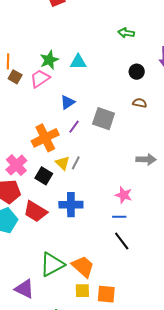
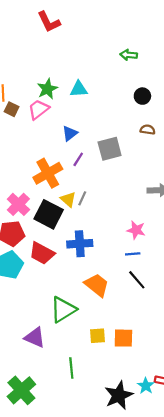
gray square: (104, 119) -> (110, 149), turned -30
black square: (44, 176) -> (49, 214), size x1.5
orange trapezoid: (83, 267) -> (97, 285), moved

